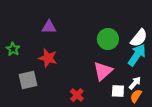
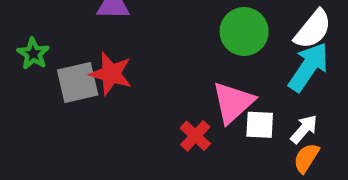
gray square: (28, 80) -> (78, 83), moved
white square: (118, 91) -> (260, 125), moved
red cross: (77, 95) -> (195, 136), moved

